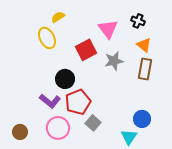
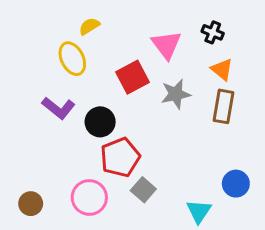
purple L-shape: (50, 101) -> (58, 108), moved
blue circle: (142, 119) -> (236, 184), moved

